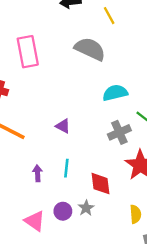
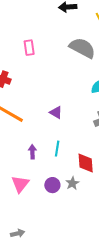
pink rectangle: (28, 52) -> (29, 48), size x0.6
pink triangle: (35, 221) -> (20, 184), moved, turned 30

